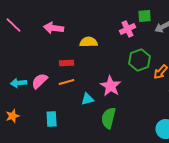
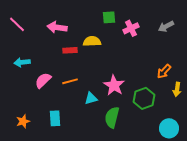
green square: (145, 16) -> (109, 17), moved
green hexagon: (140, 60) -> (144, 98), moved
red rectangle: (67, 63) -> (70, 50), moved
cyan arrow: (19, 83) -> (22, 62), moved
orange star: (13, 116) -> (23, 121), moved

